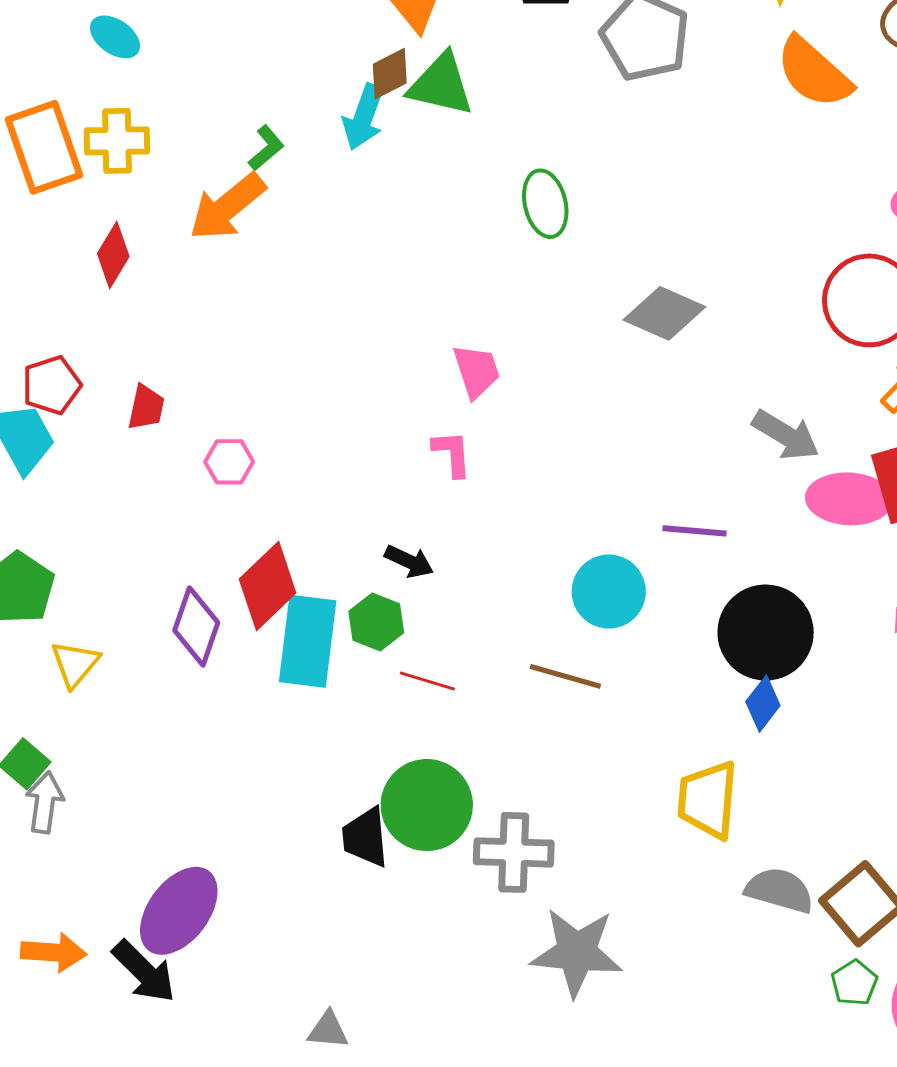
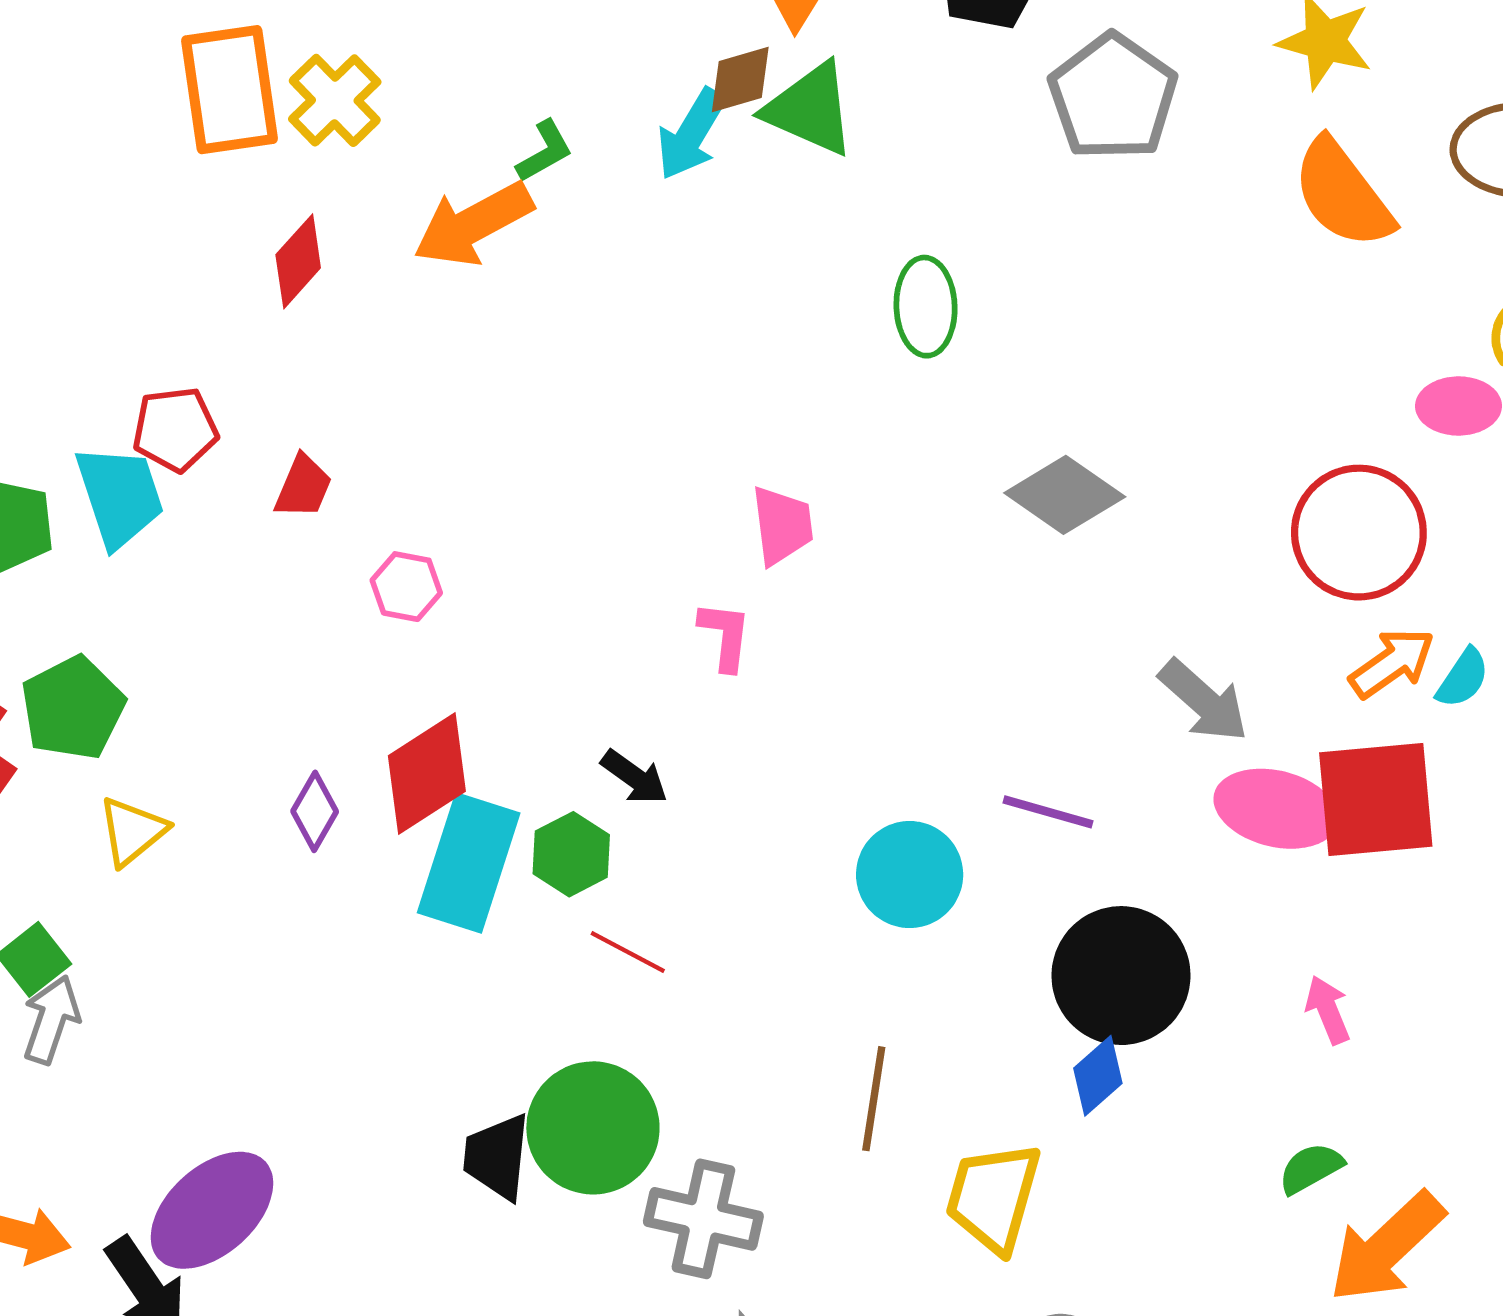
yellow cross: (117, 141) -> (335, 100), turned 36
purple diamond: (196, 626) -> (315, 811), size x0.7
brown line: (565, 676) -> (874, 1099), moved, turned 72

